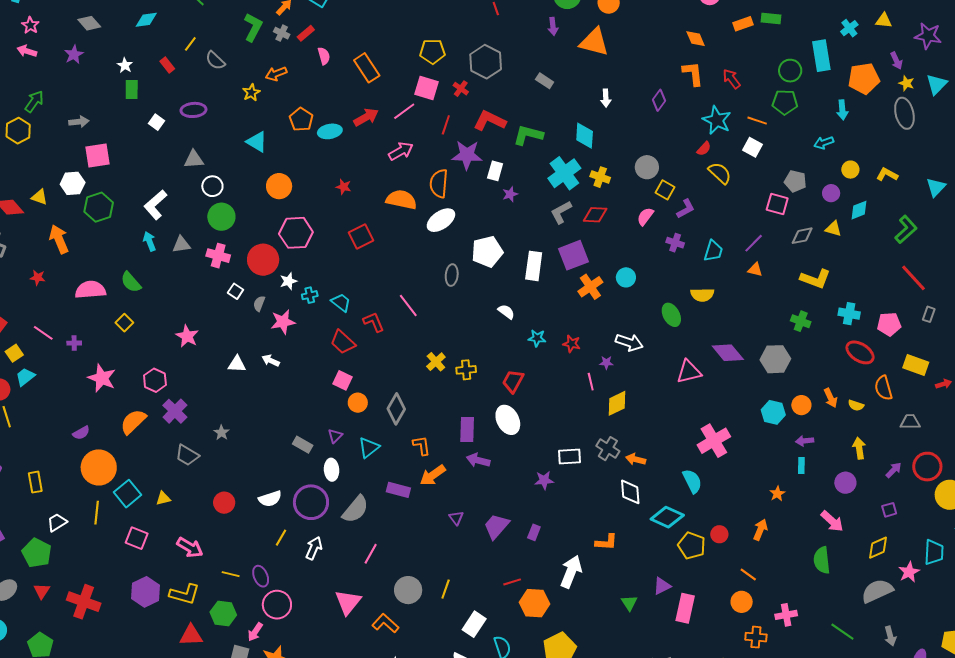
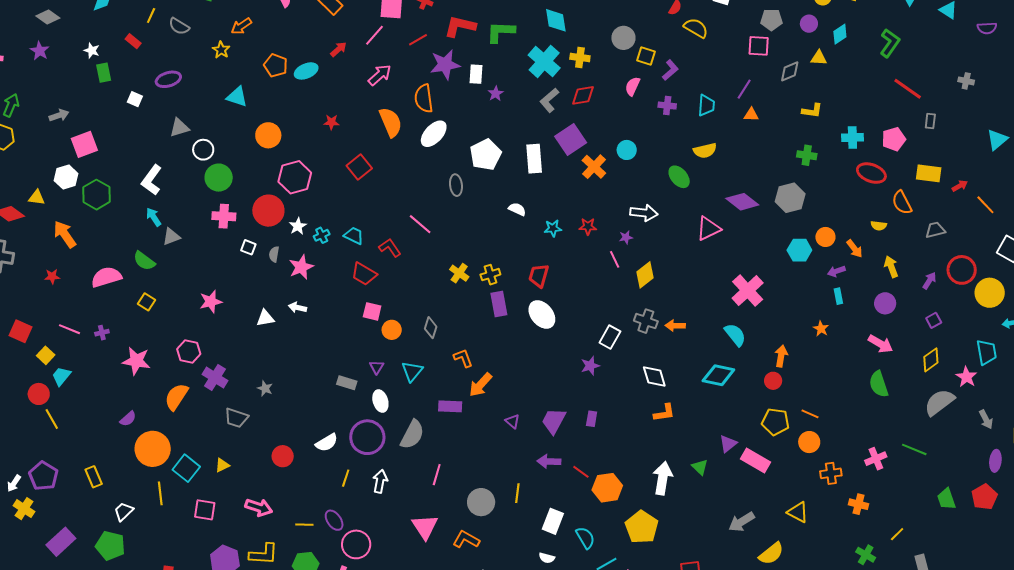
red arrow: (366, 117) -> (338, 49), size x0.7
red line: (446, 125) -> (418, 40), turned 54
orange semicircle: (401, 200) -> (391, 122), turned 68
gray triangle: (181, 245) -> (171, 237), moved
yellow L-shape: (815, 279) -> (812, 111), size x0.7
pink star: (187, 336) -> (211, 302), turned -30
orange arrow: (831, 398) -> (855, 249), moved
gray diamond: (396, 409) -> (431, 328), size x0.7
purple rectangle: (467, 430) -> (499, 304), moved
white rectangle: (569, 456) -> (610, 337), turned -45
purple arrow: (478, 460) -> (549, 461), moved
white diamond: (630, 492) -> (654, 376), moved
orange arrow: (760, 530) -> (781, 356), moved
yellow pentagon: (692, 546) -> (775, 422), moved
white arrow: (571, 572) -> (663, 478), moved
red line: (512, 582) -> (581, 472), turned 66
pink rectangle: (685, 608) -> (756, 460), turned -60
pink cross: (786, 615) -> (876, 459), moved
gray arrow: (890, 636) -> (986, 419), moved

